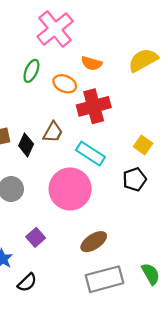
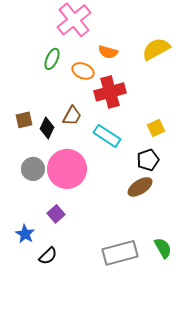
yellow square: (143, 145) -> (156, 128), turned 30
pink circle: (70, 189) -> (67, 169), moved
brown ellipse: (94, 242) -> (140, 187), moved

